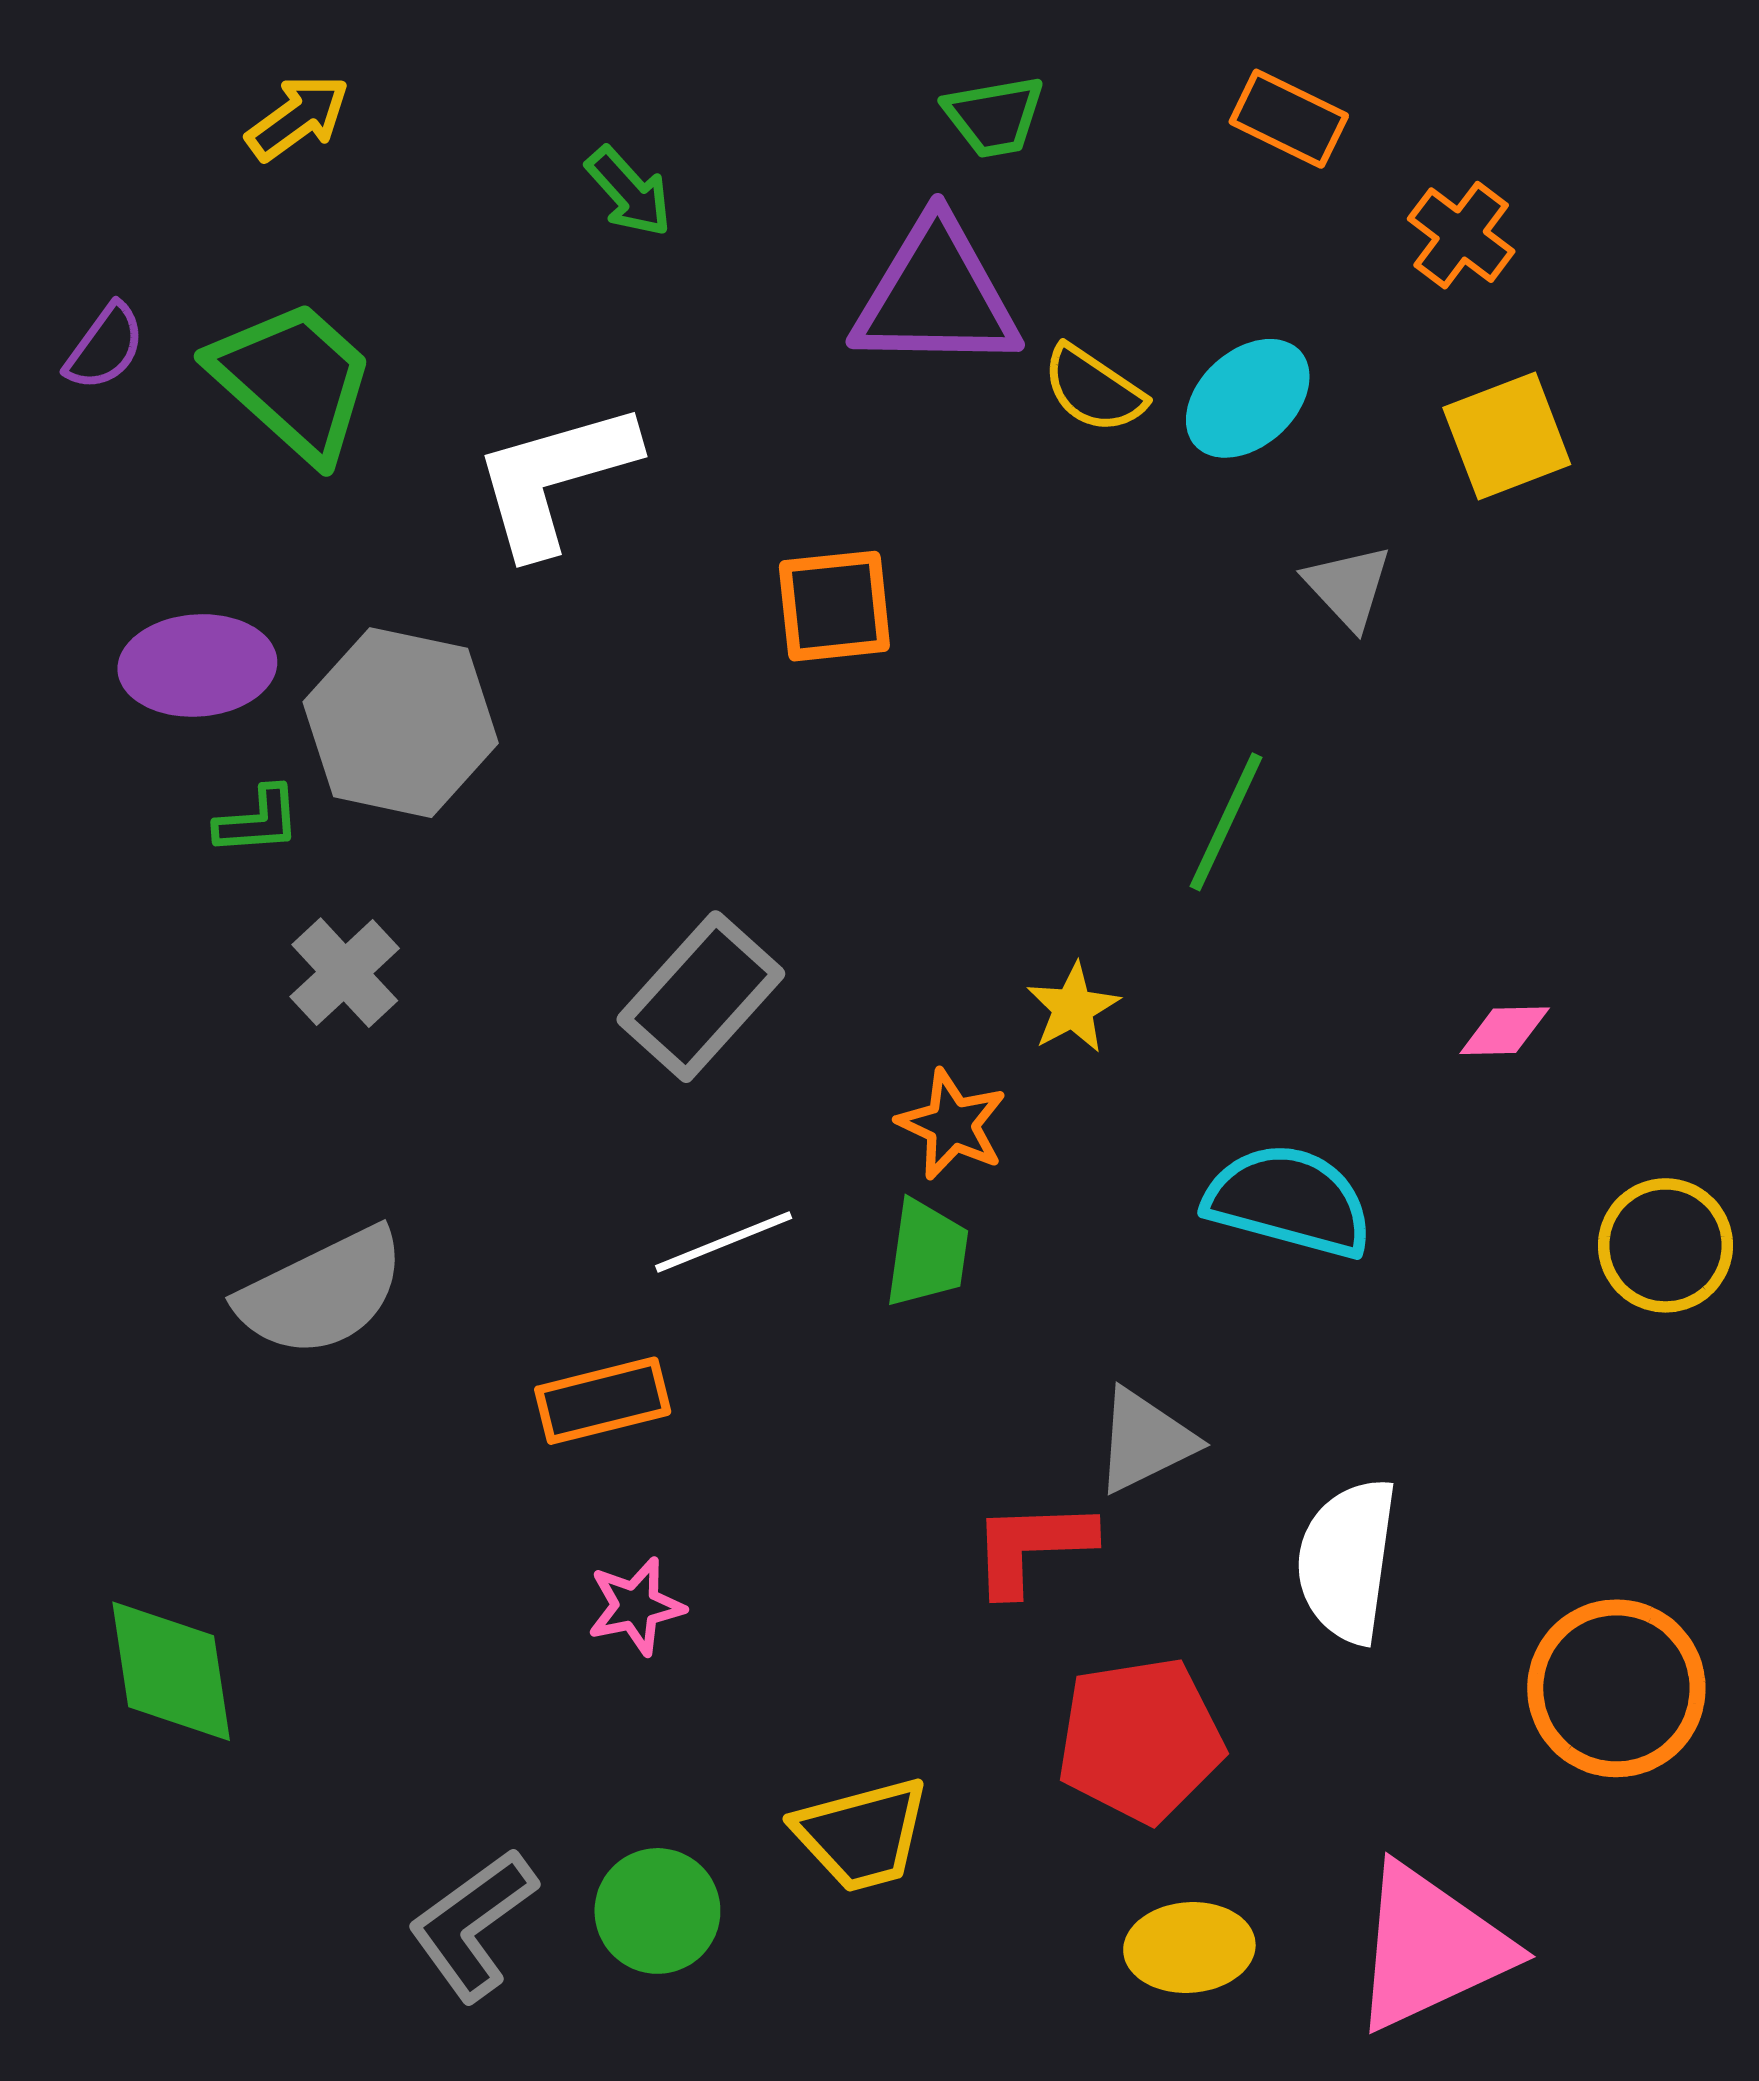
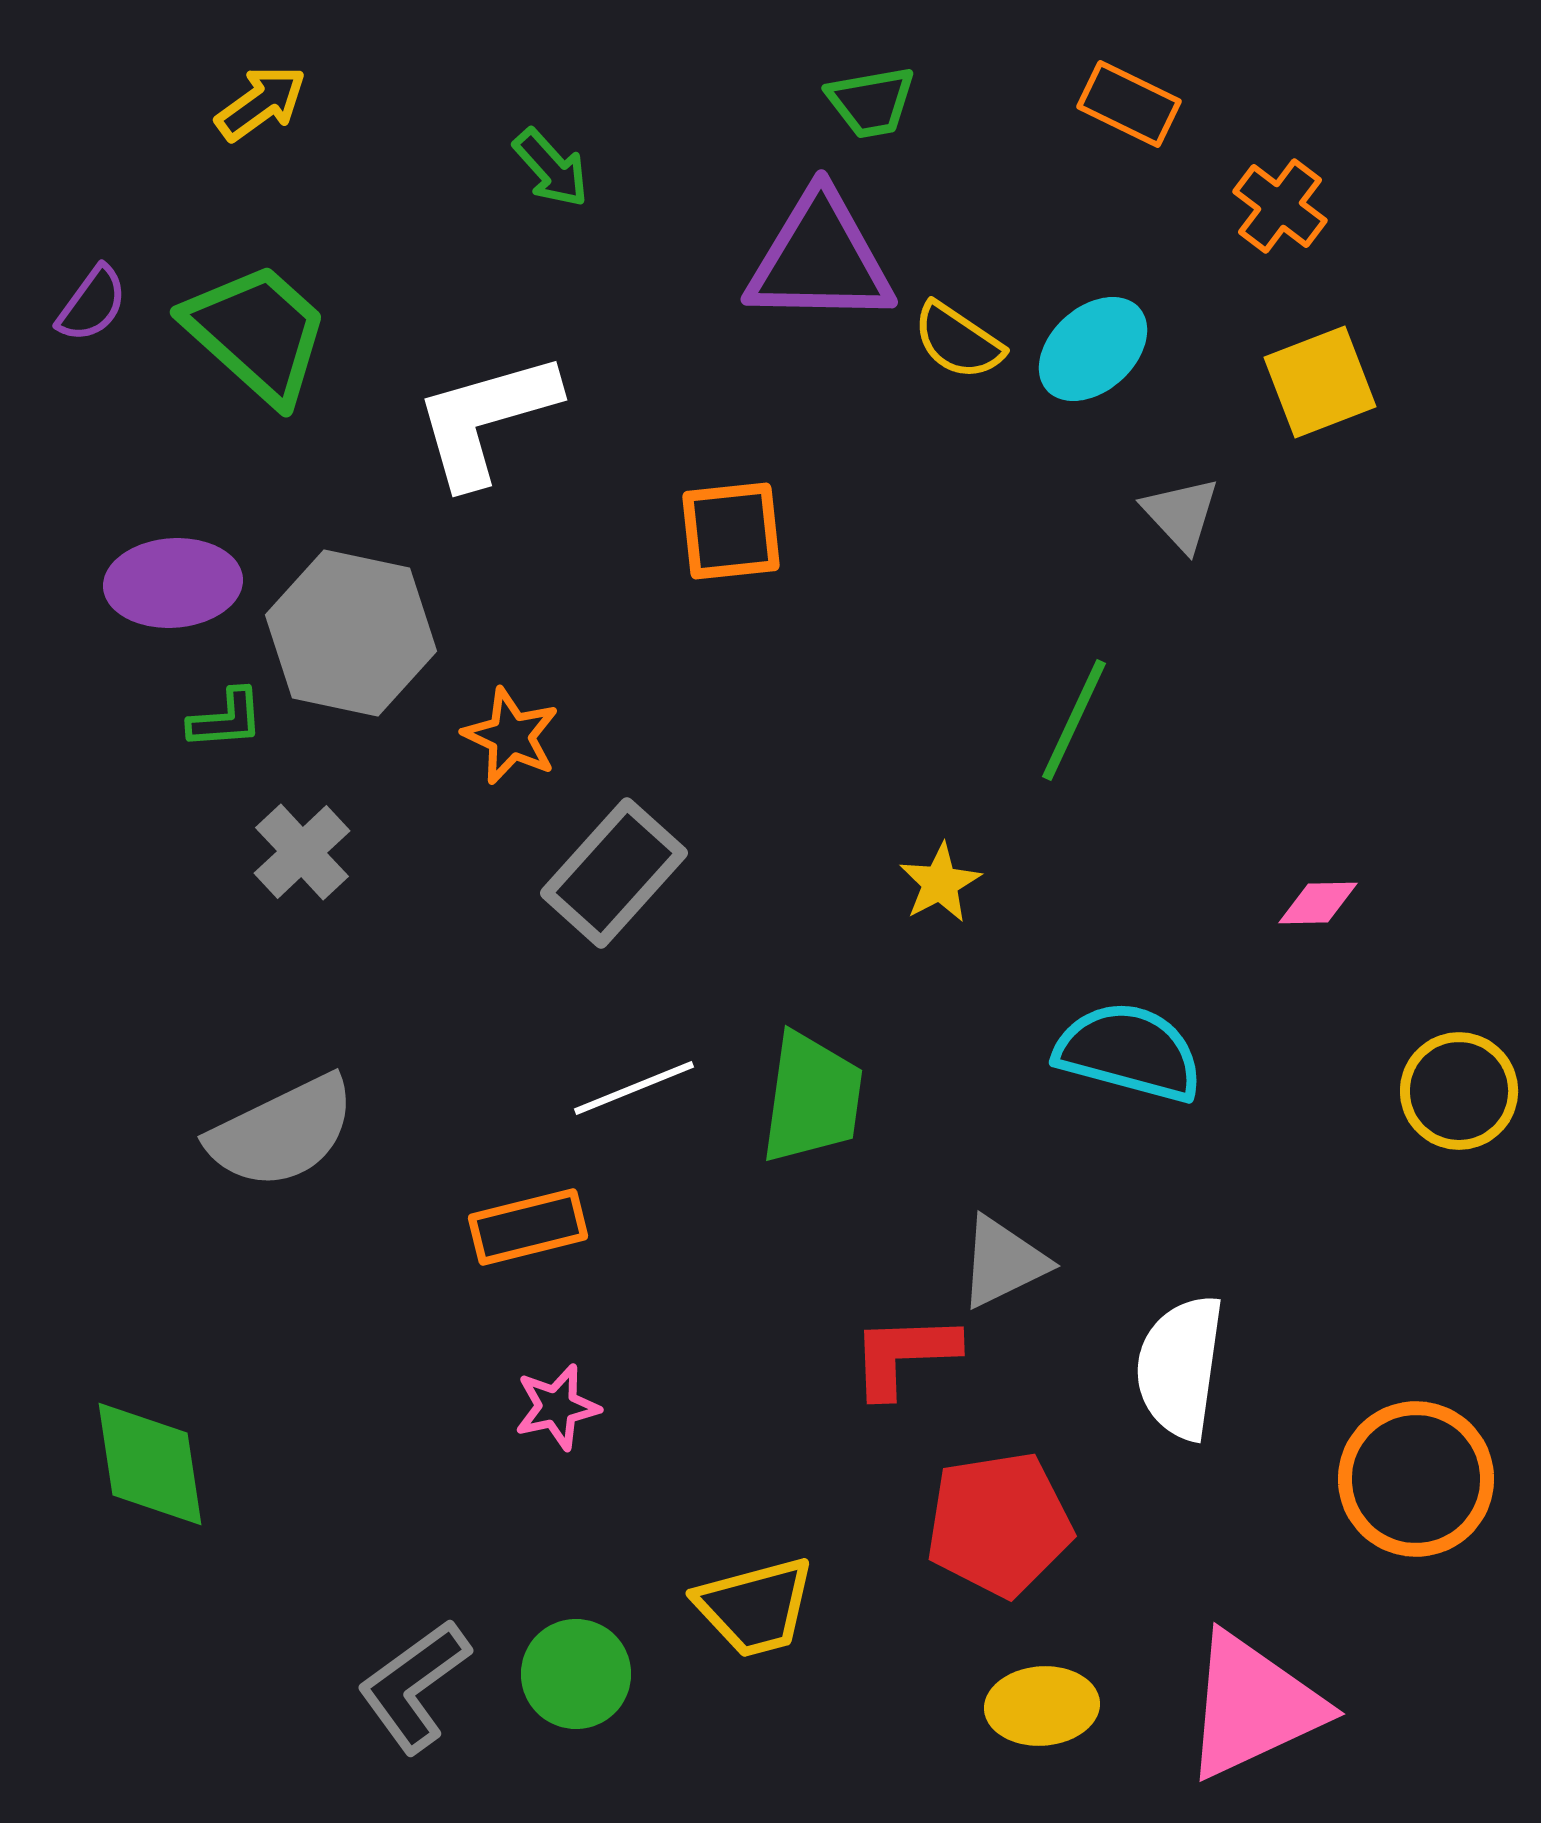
orange star: (952, 1124) -> (511, 736), moved
green trapezoid: (927, 1253) -> (812, 1098), size x1.4

